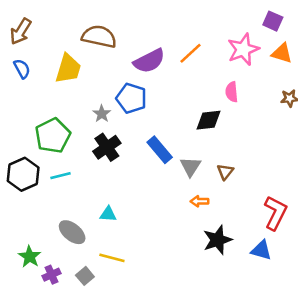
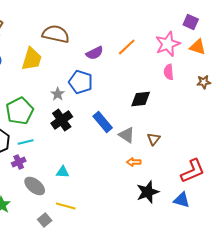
purple semicircle: (149, 61) -> (95, 53), size x0.7
pink semicircle: (232, 92) -> (169, 72), moved
gray triangle: (190, 167) -> (127, 135), turned -30
red L-shape: (275, 213) -> (193, 171), turned 40
purple cross: (51, 275) -> (19, 162), moved

